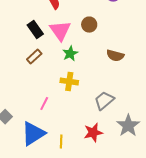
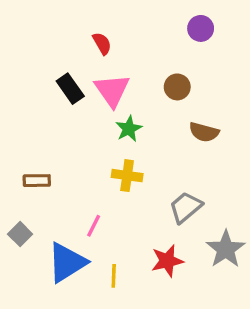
brown circle: (89, 25) -> (177, 87), moved
brown rectangle: (34, 57) -> (37, 181), moved, turned 42
pink line: (44, 104) -> (94, 226), moved

